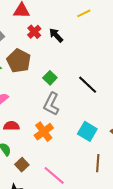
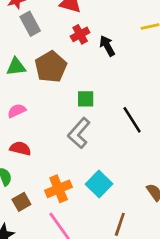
green square: (50, 78) -> (86, 99), turned 32
cyan square: (87, 131) -> (99, 184), moved
orange cross: (44, 132) -> (59, 189), moved

